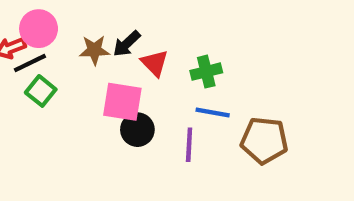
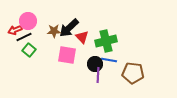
black arrow: (127, 44) -> (69, 28), size x1.5
green cross: (206, 72) -> (106, 41), size x1.5
black circle: (137, 130) -> (95, 64), moved

